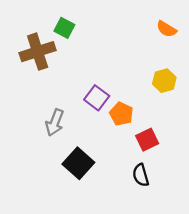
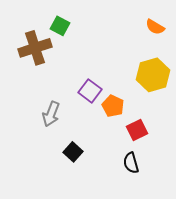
yellow hexagon: (164, 81) -> (153, 75), size x1.5
black square: (78, 163) -> (73, 152), size x0.7

